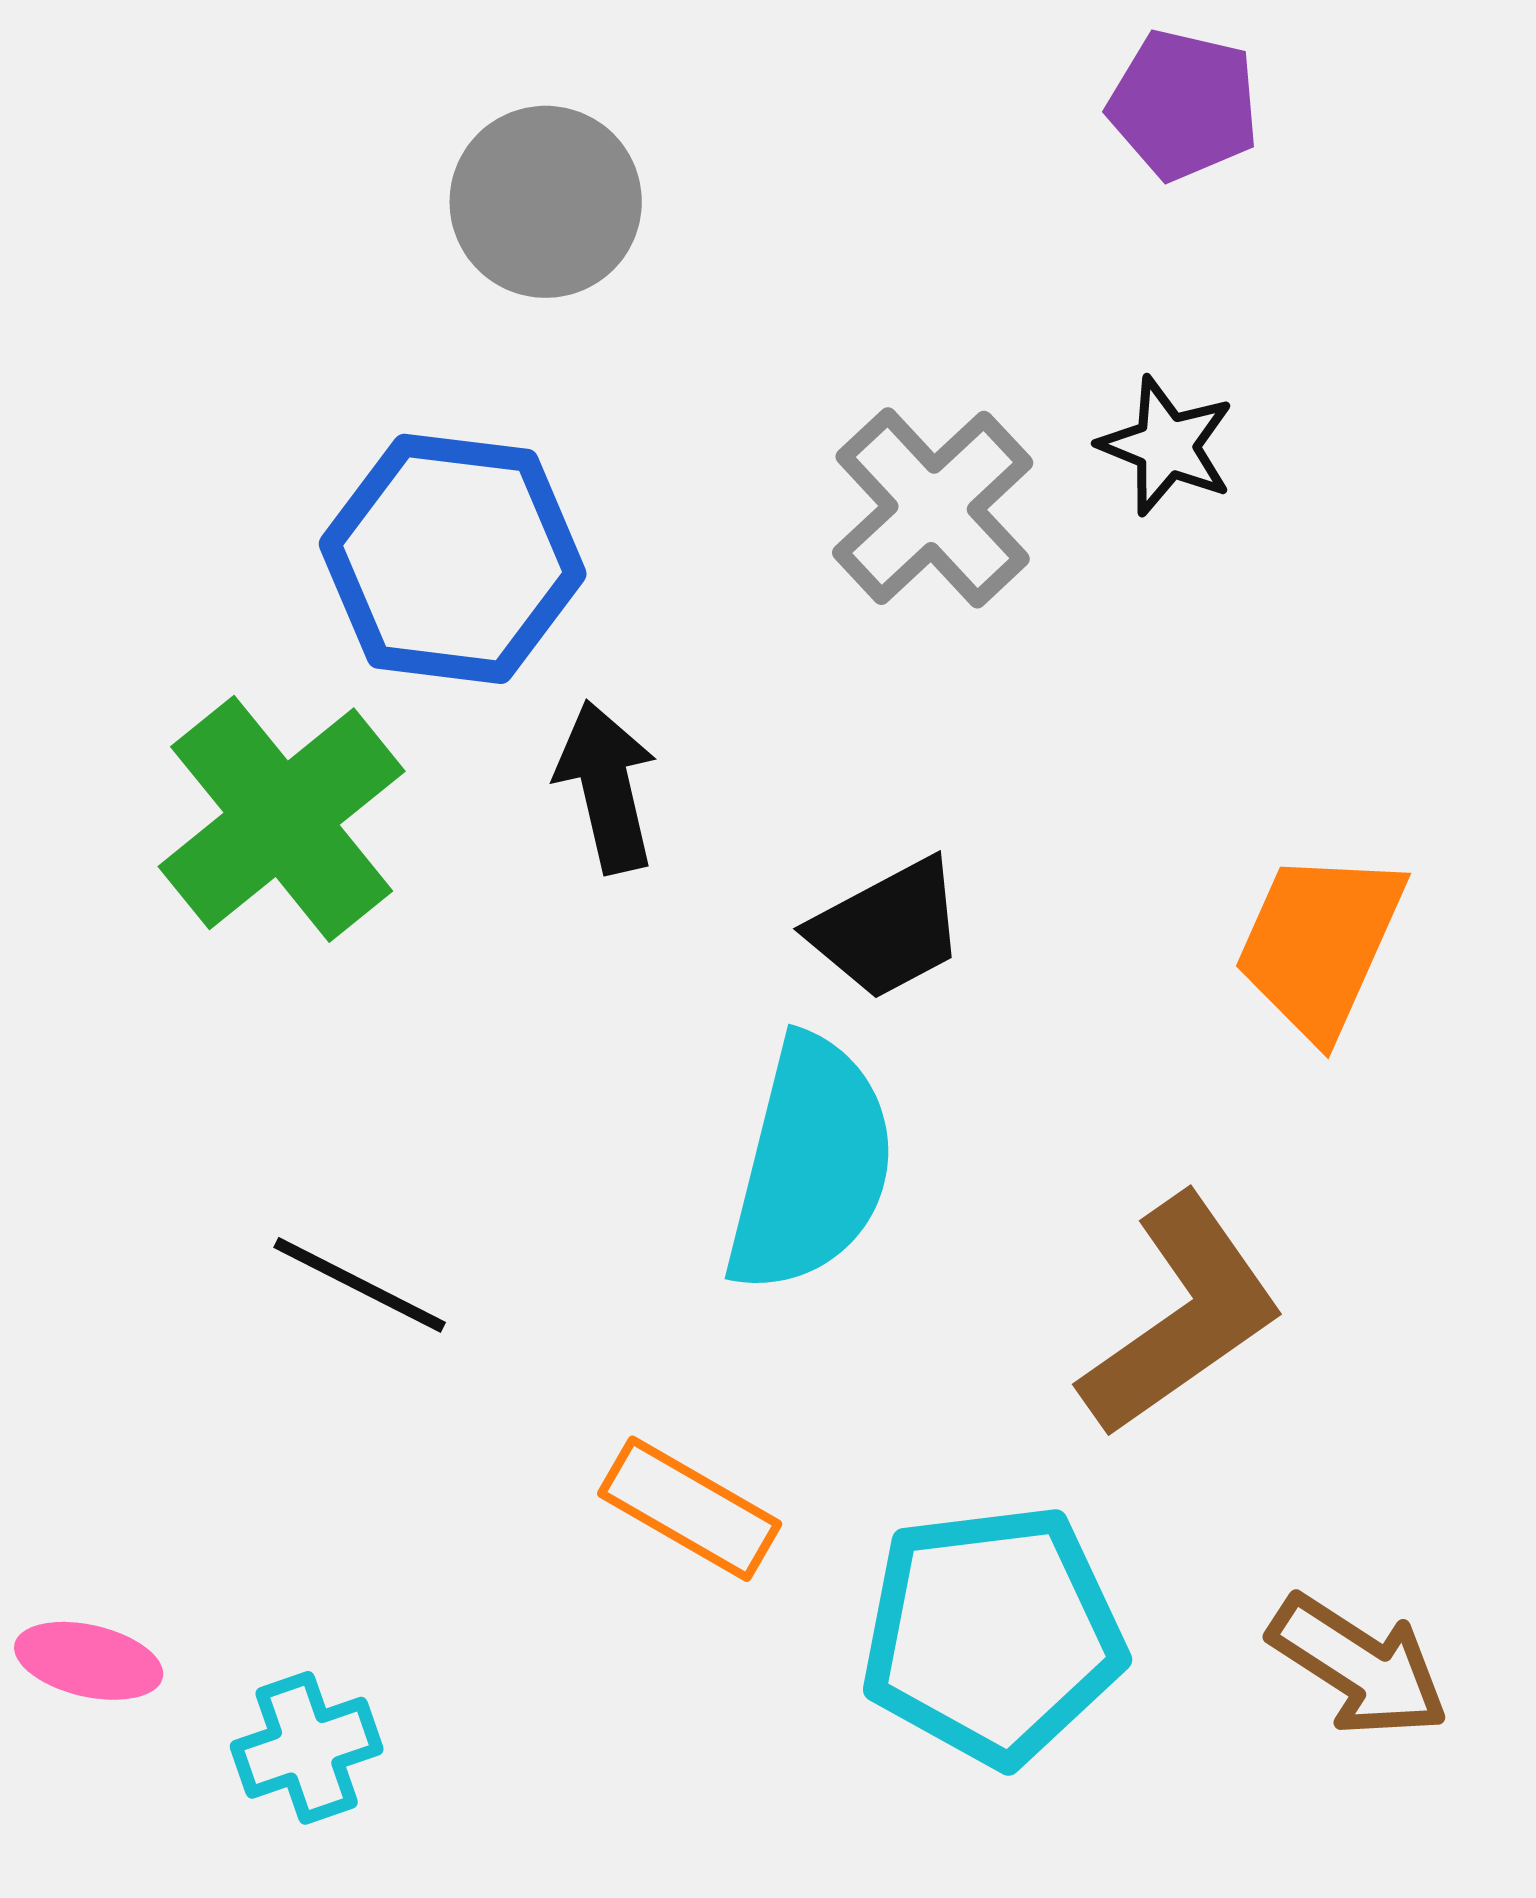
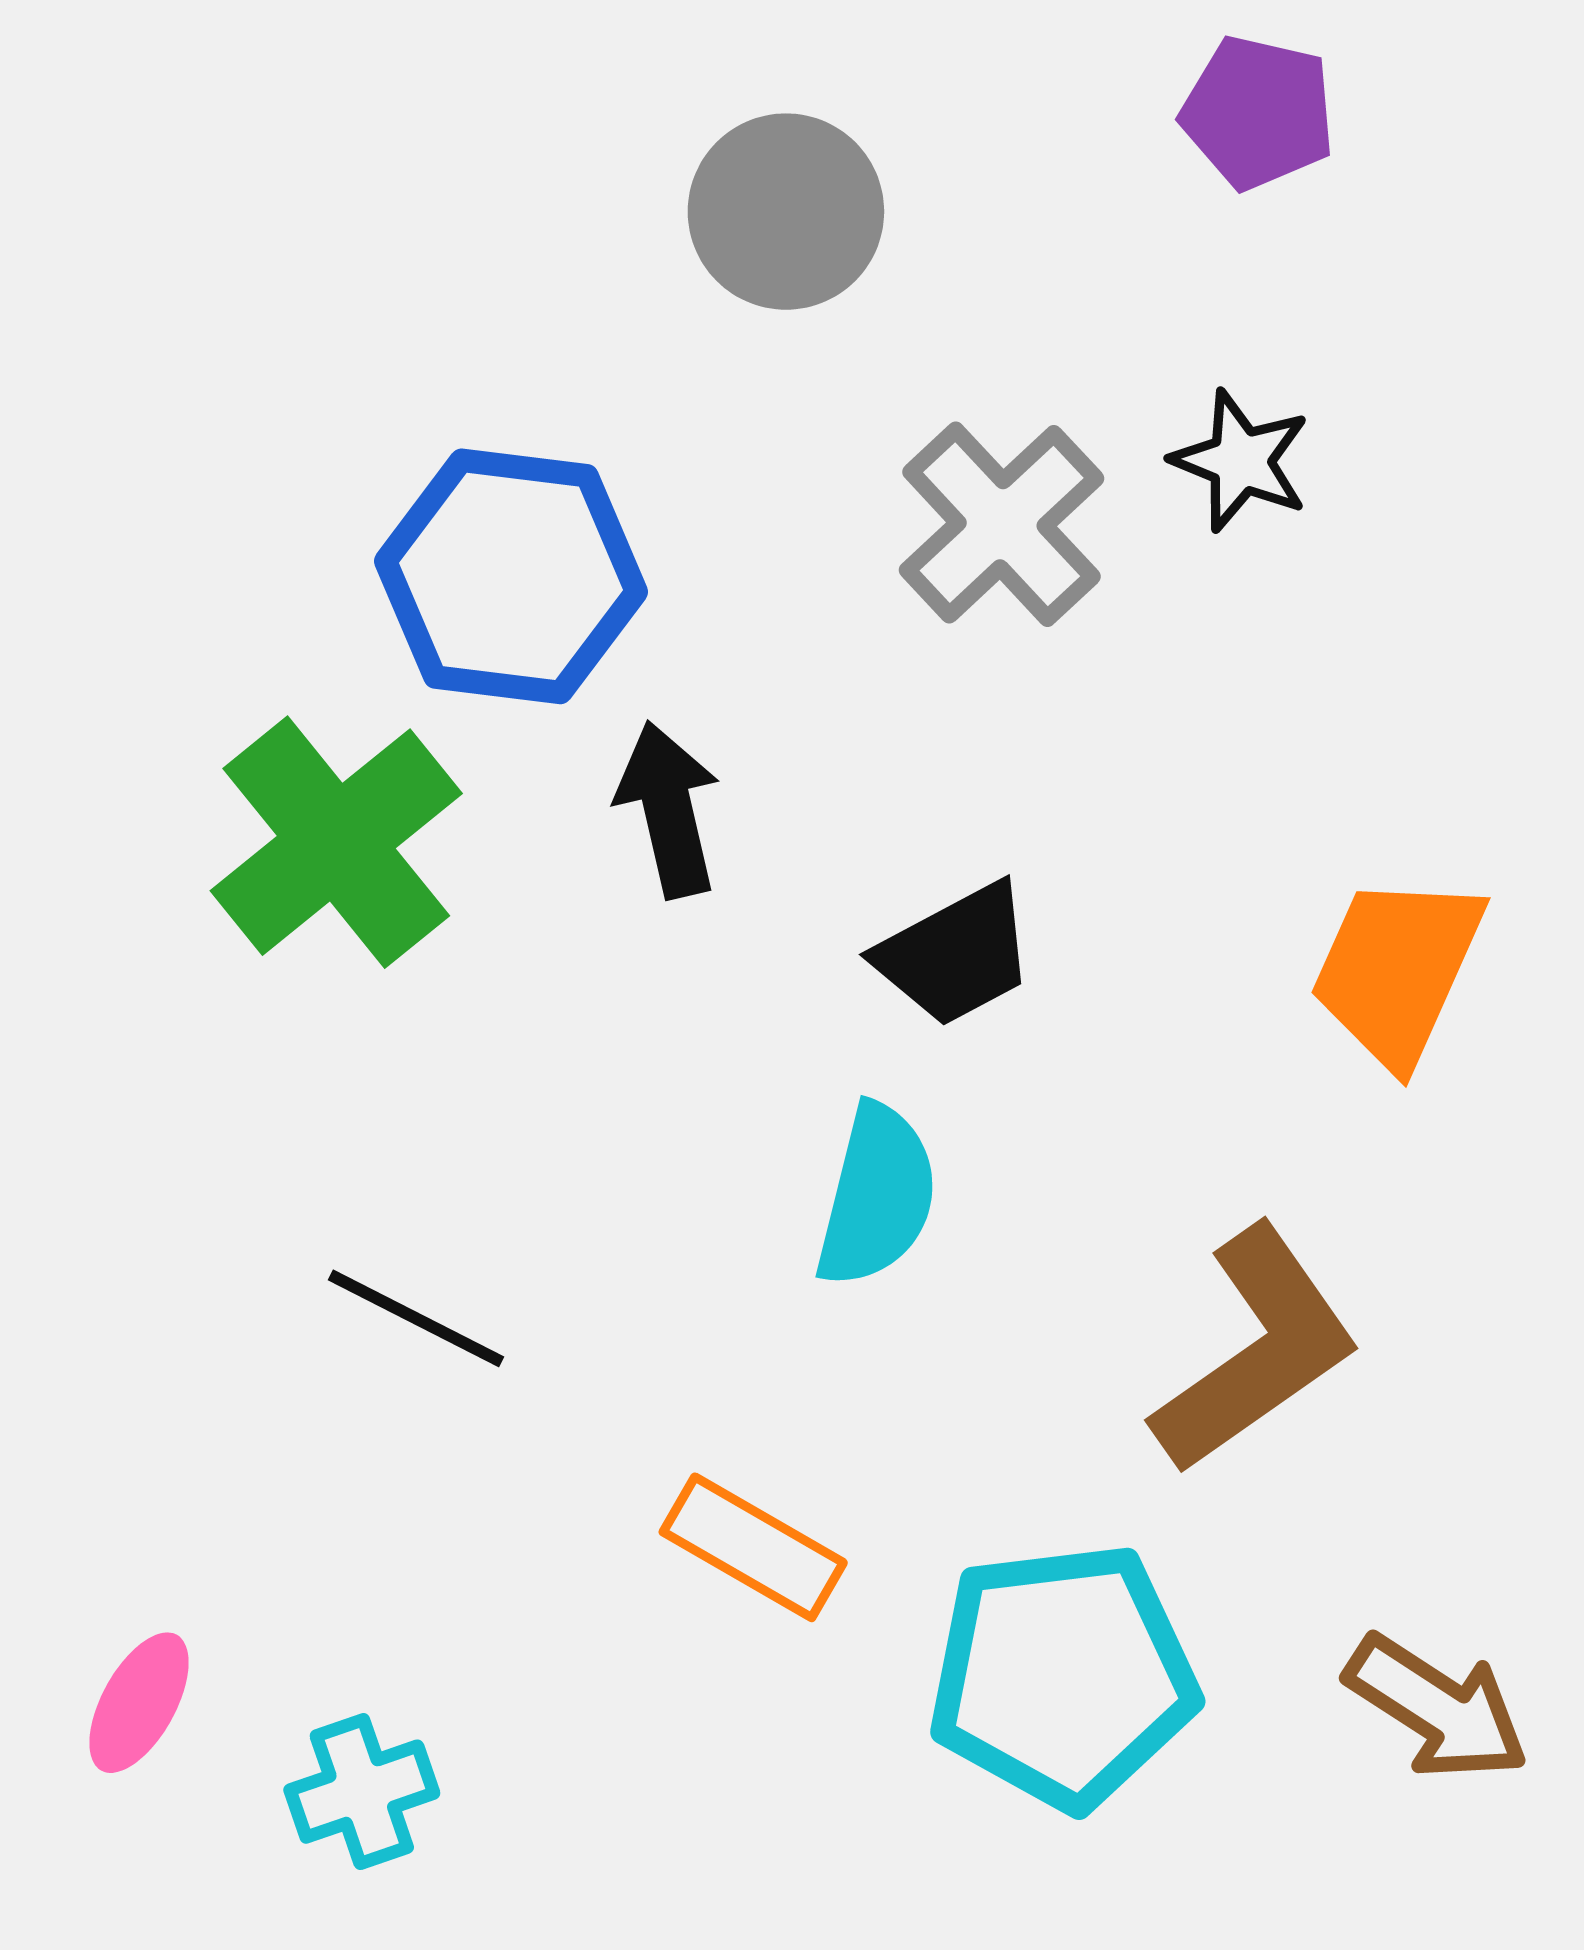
gray circle: (546, 202) -> (786, 212), moved
cyan semicircle: (811, 1165) -> (877, 1196), size x0.7
pink ellipse: (89, 1661) -> (139, 1703), turned -74

